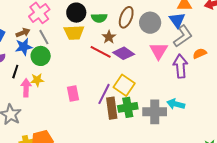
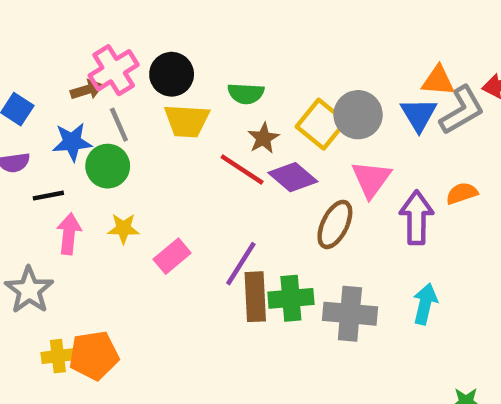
black circle: (76, 13) -> (172, 74), moved
brown ellipse: (126, 17) -> (335, 224), moved
brown arrow: (23, 33) -> (87, 90), moved
gray L-shape: (183, 36) -> (462, 110), moved
black line: (15, 72) -> (48, 196), turned 56
yellow star: (37, 80) -> (123, 228), moved
yellow square: (124, 85) -> (321, 124), moved
pink rectangle: (73, 93) -> (172, 256), turned 56
cyan arrow: (176, 104) -> (425, 304), moved, turned 84

